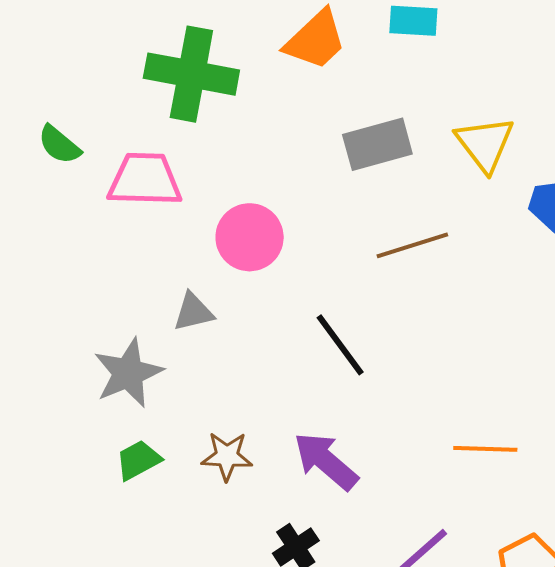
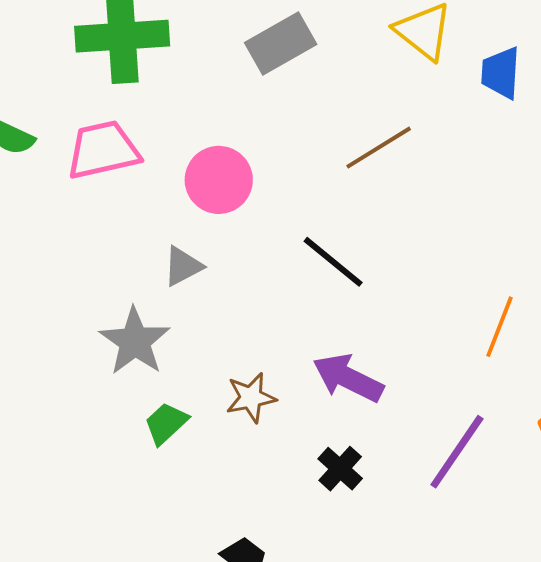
gray rectangle: (377, 144) -> (281, 44), moved
orange line: (485, 449) -> (499, 327), turned -56

